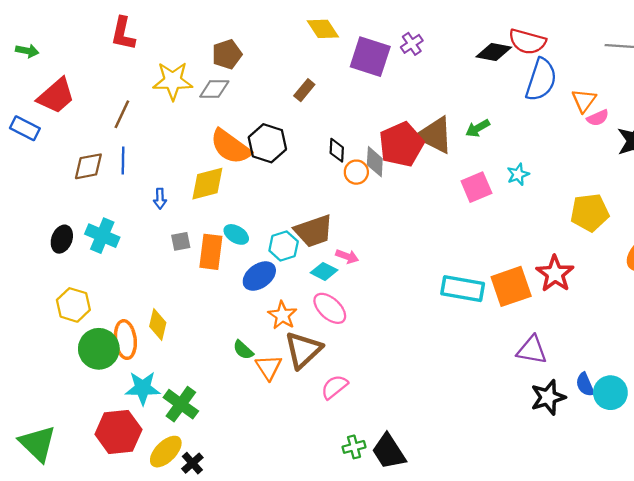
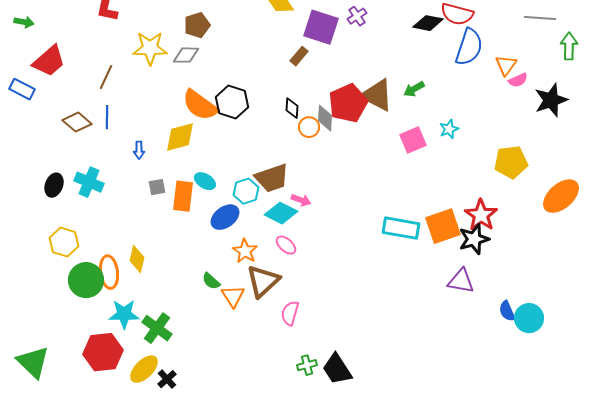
brown rectangle: (304, 90) -> (299, 56), moved
brown diamond: (88, 166) -> (77, 122), turned 52
cyan diamond: (324, 271) -> (281, 213), size x1.4
pink ellipse: (330, 308) -> (286, 245), size x0.7
pink semicircle: (334, 387) -> (290, 313), turned -35
black star: (548, 397) -> (474, 239), moved

